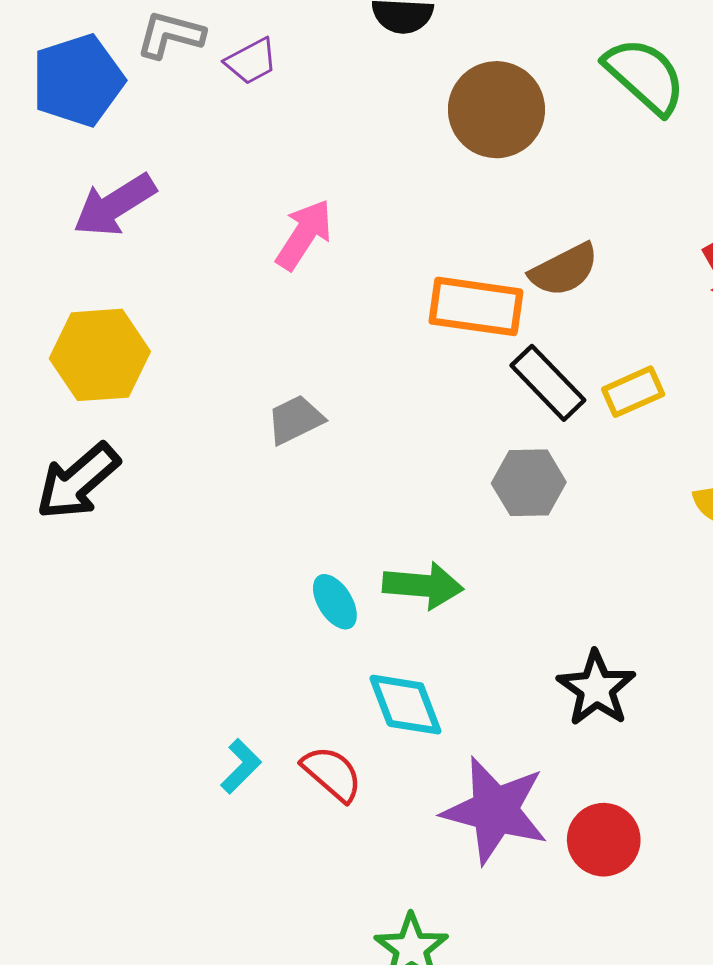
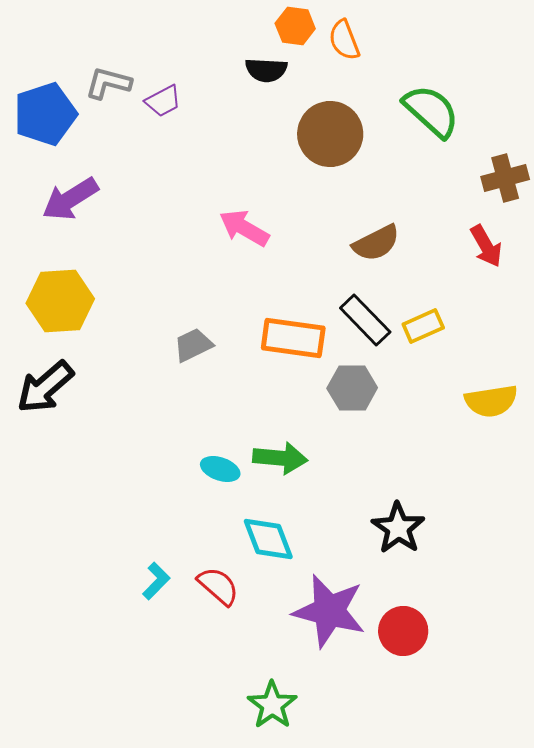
pink arrow: (304, 235) -> (244, 228), moved, turned -93
orange rectangle: (476, 306) -> (293, 338), moved
cyan ellipse: (335, 602) -> (220, 469), turned -39

